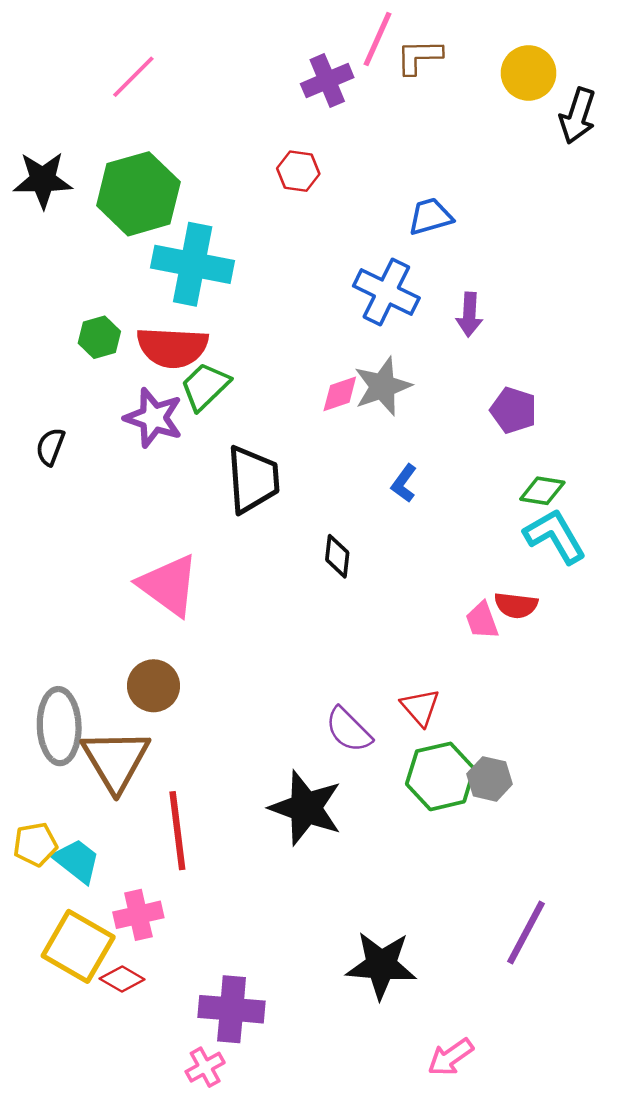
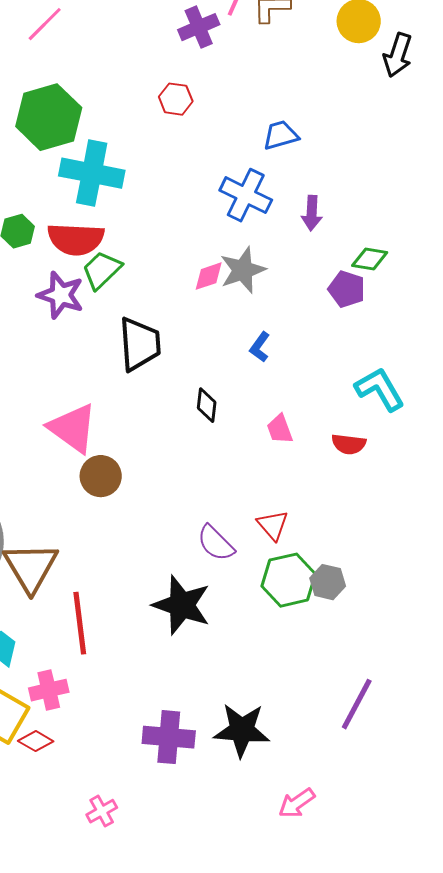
green diamond: (542, 491) -> (370, 259), moved
pink trapezoid: (482, 620) -> (280, 429), moved
brown circle: (154, 686) -> (101, 476), moved
purple cross: (232, 1009) -> (169, 737), moved

